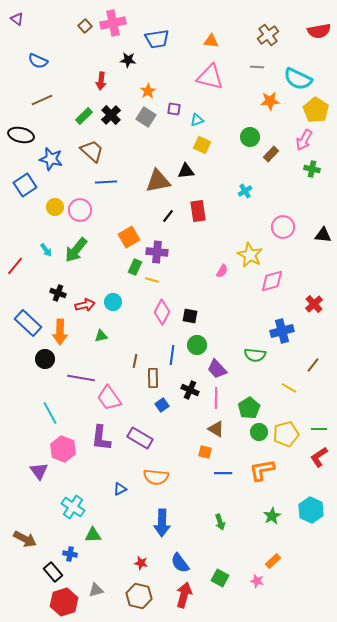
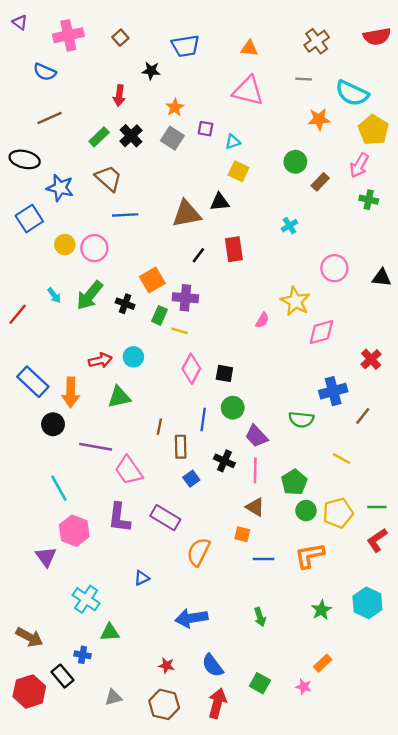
pink cross: (113, 23) -> (68, 35), moved
brown square: (85, 26) -> (120, 38), moved
black cross: (58, 293) -> (125, 304), moved
green triangle: (101, 336) -> (119, 397), size x1.5
brown line: (313, 365) -> (363, 416), moved
orange semicircle: (156, 477) -> (198, 552), moved, turned 110
blue arrow: (162, 523) -> (191, 618), turned 80
red hexagon: (64, 602) -> (29, 691), moved

